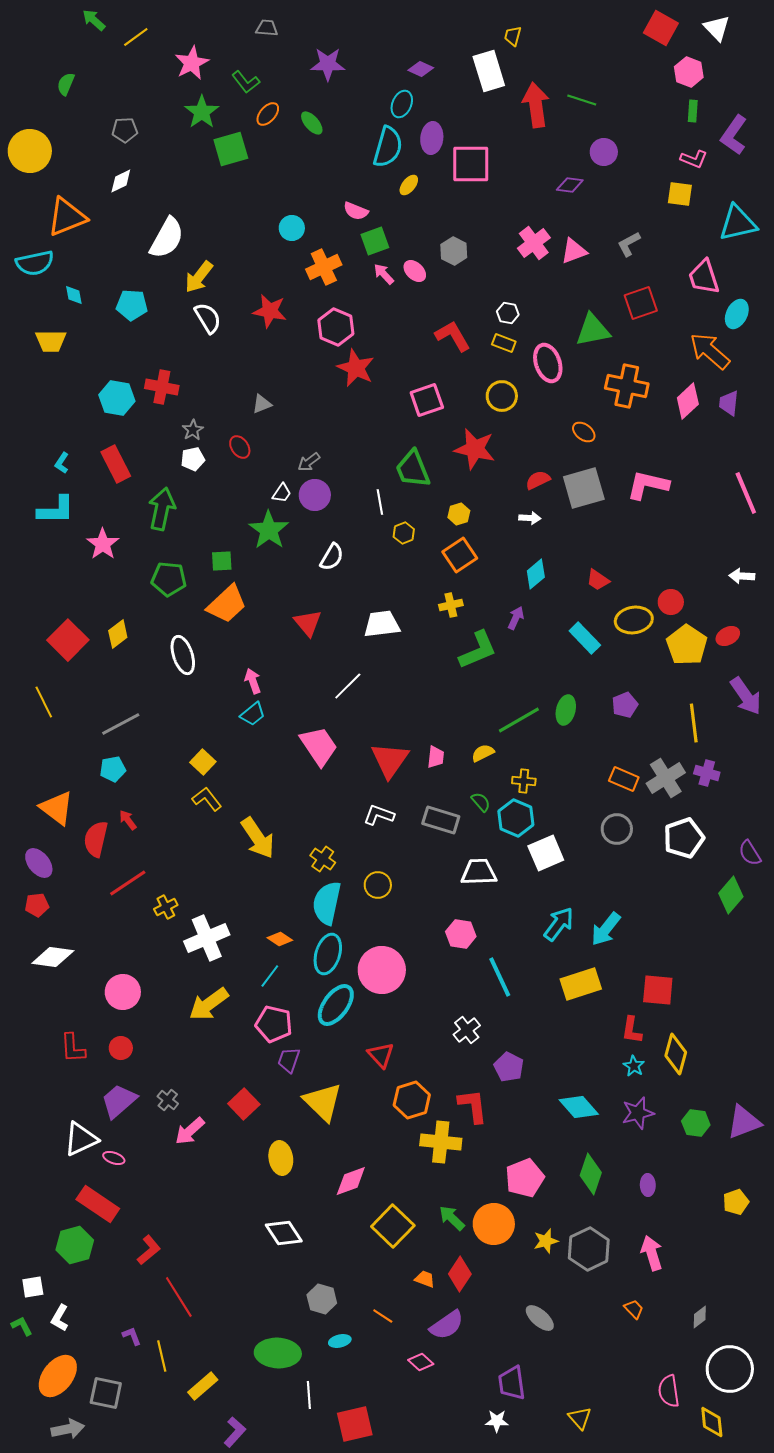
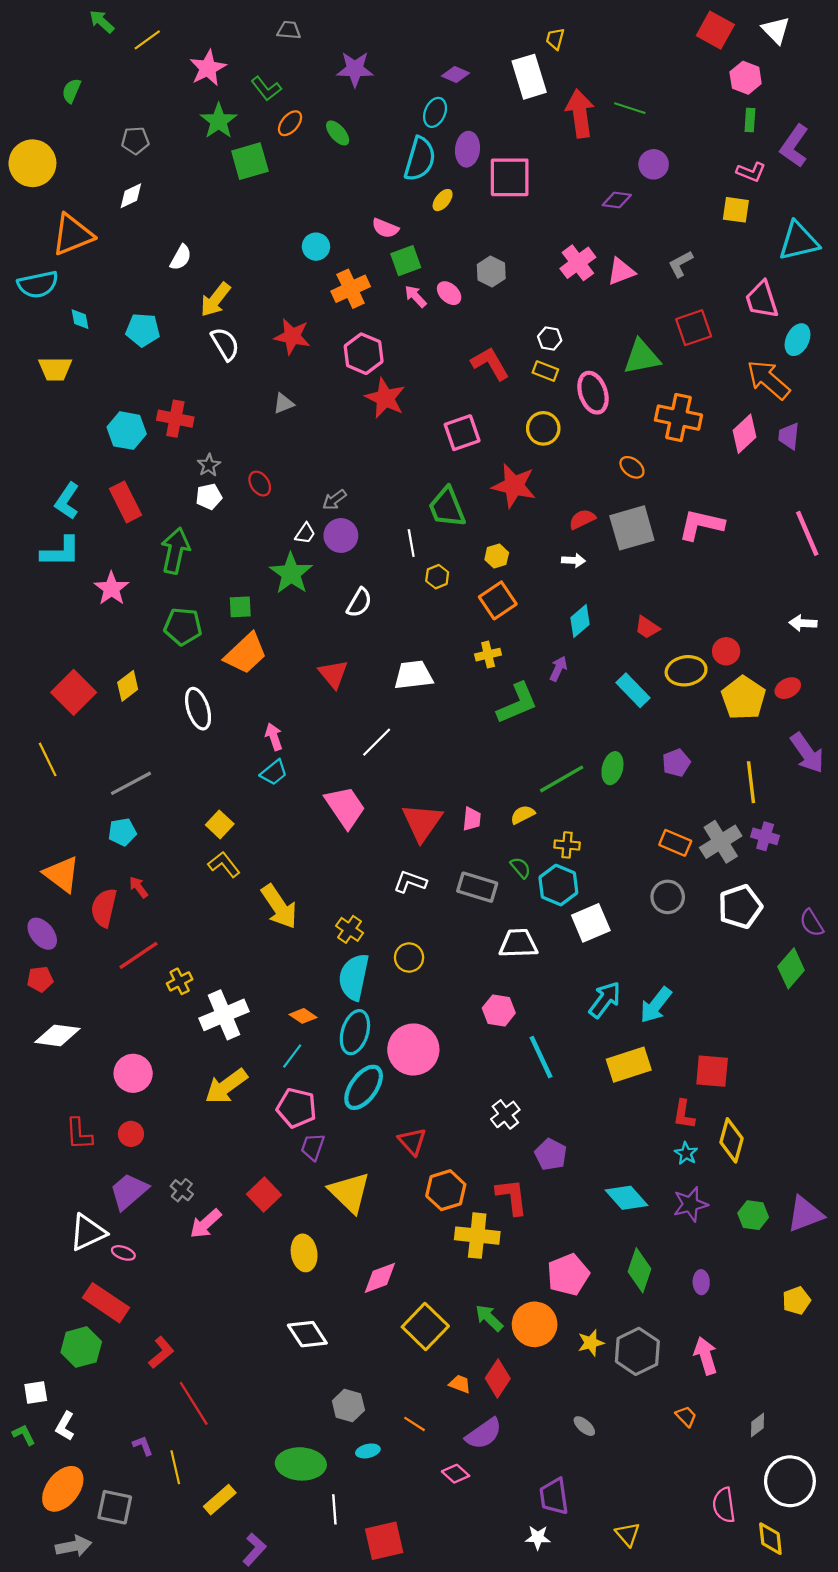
white semicircle: (167, 238) -> (181, 257), size x0.6
gray triangle: (262, 404) -> (284, 403), moved
cyan L-shape: (62, 463) -> (67, 501), size x1.6
gray ellipse: (540, 1318) -> (584, 1426), size x0.7

